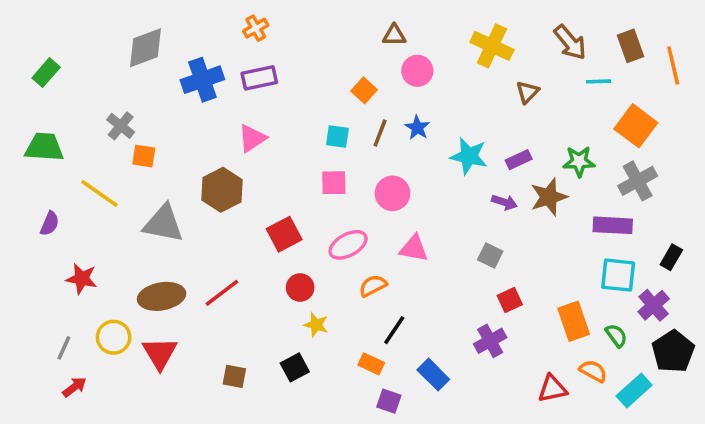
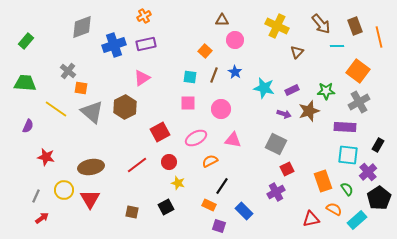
gray triangle: (163, 224) -> (92, 112), moved, turned 30
gray square: (490, 256) -> (276, 144), size x1.5
red line: (222, 293) -> (137, 165), moved

